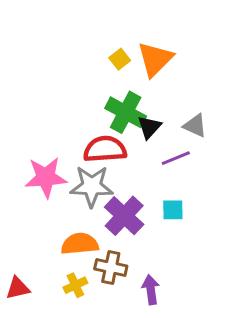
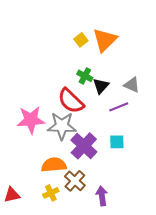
green cross: (126, 112) -> (85, 76), size x0.6
red semicircle: (105, 149) -> (71, 101), turned -132
brown cross: (111, 267) -> (75, 181), turned 30

